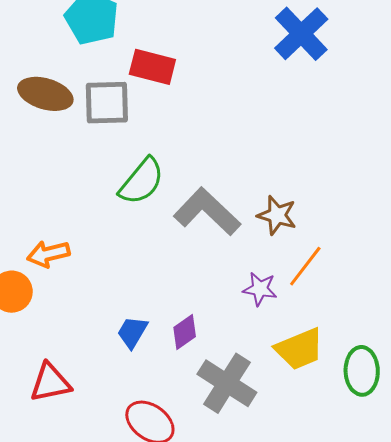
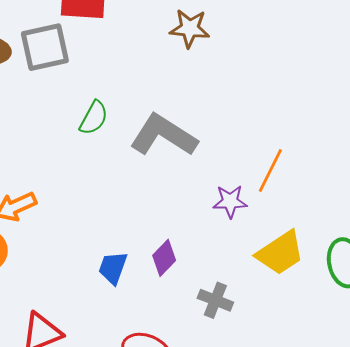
green semicircle: (142, 181) -> (94, 118), size x0.7
brown star: (277, 215) -> (190, 28), moved
gray cross: (227, 383) -> (215, 300), size x0.6

